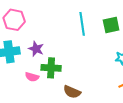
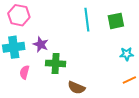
pink semicircle: (32, 77) -> (24, 72), moved, turned 88

